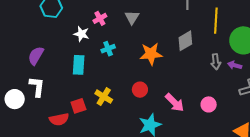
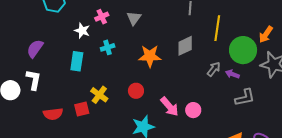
gray arrow: (216, 62) -> (214, 69), turned -140
pink circle: (209, 104) -> (193, 110), moved
red square: (78, 106) -> (82, 109), moved

